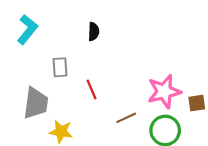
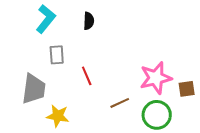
cyan L-shape: (27, 29) -> (46, 19), moved

